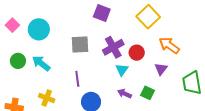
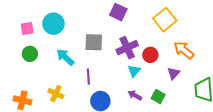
pink square: (12, 25) -> (27, 29), moved, turned 32
cyan arrow: (41, 63) -> (65, 57), moved

